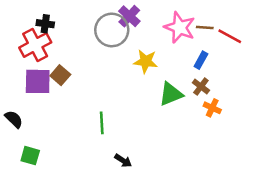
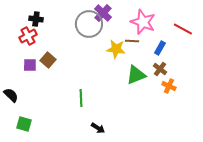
brown line: (205, 27) -> (132, 41), moved
red cross: (35, 45) -> (28, 36), size x0.7
purple square: (38, 81) -> (30, 65), size x0.6

